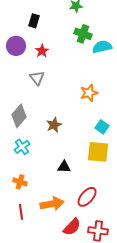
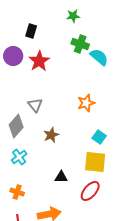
cyan semicircle: (102, 47) -> (99, 57), turned 54
red star: (42, 51) -> (39, 61), size x1.5
gray triangle: (37, 78) -> (35, 105), moved
red ellipse: (87, 197) -> (90, 191), moved

